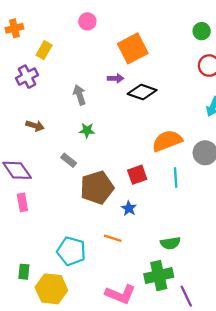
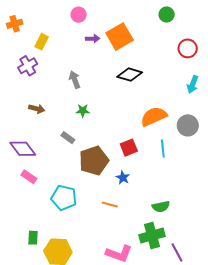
green circle: (202, 31) -> (167, 14), moved
purple arrow: (115, 78) -> (93, 39), moved
pink rectangle: (22, 202) -> (29, 177), turned -42
cyan pentagon: (71, 251) -> (64, 198), moved

